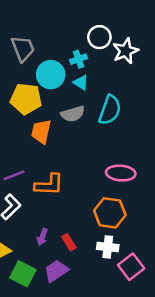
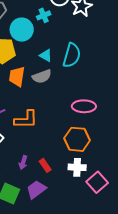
cyan triangle: (81, 83) -> (46, 55), moved
gray semicircle: (73, 114) -> (42, 76), moved

